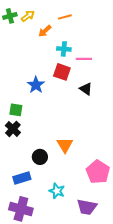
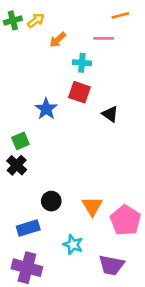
orange line: (65, 17) -> (120, 15), moved
pink line: (84, 59) -> (104, 38), moved
green square: (16, 110) -> (20, 141), turned -32
orange triangle: (65, 145) -> (92, 206), moved

